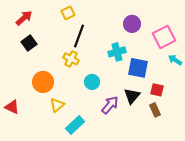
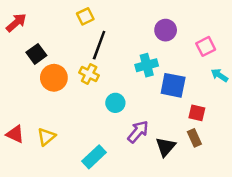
red arrow: (24, 18) -> (16, 23), moved
pink square: (164, 37) -> (206, 46), size x0.7
orange circle: (43, 82) -> (54, 78), moved
black triangle: (132, 96) -> (166, 147), moved
yellow triangle: (57, 105) -> (46, 137), moved

